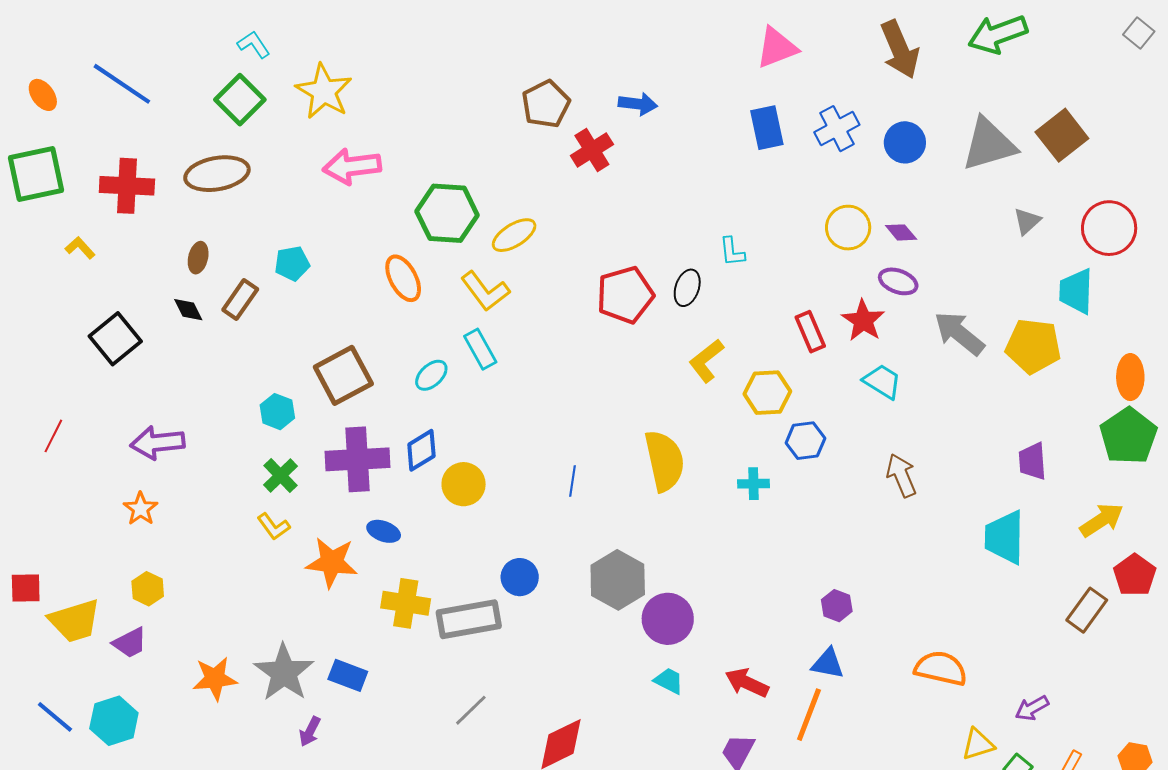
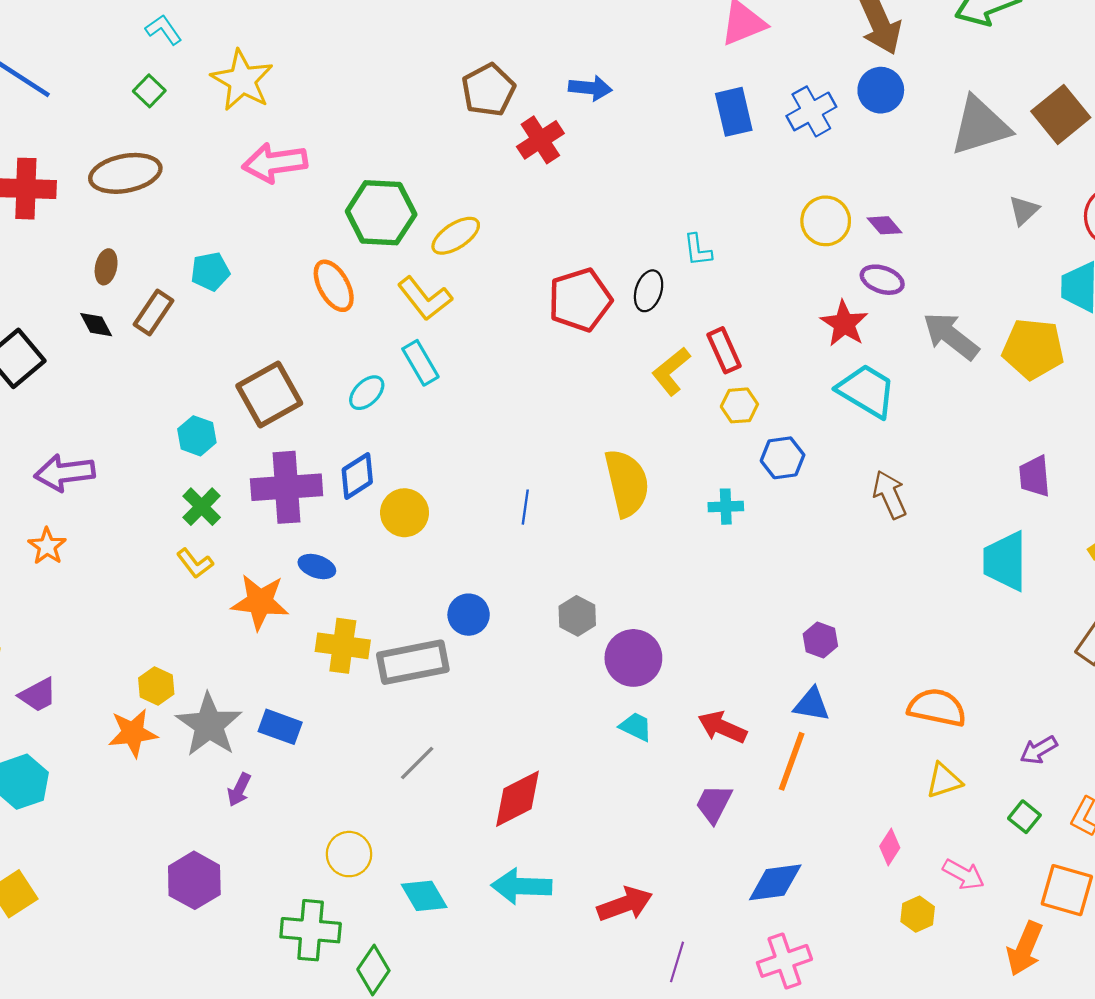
green square: (240, 100) -> (149, 91), size x0.6
blue circle: (905, 142) -> (881, 90), moved
red rectangle: (810, 332) -> (724, 350), moved
cyan trapezoid: (882, 381) -> (867, 391), size x1.4
yellow hexagon: (767, 393) -> (739, 405), size x0.7
gray hexagon: (618, 580) -> (577, 616), size x0.6
yellow hexagon: (148, 589) -> (156, 686), moved
yellow triangle: (978, 744) -> (944, 781), moved

